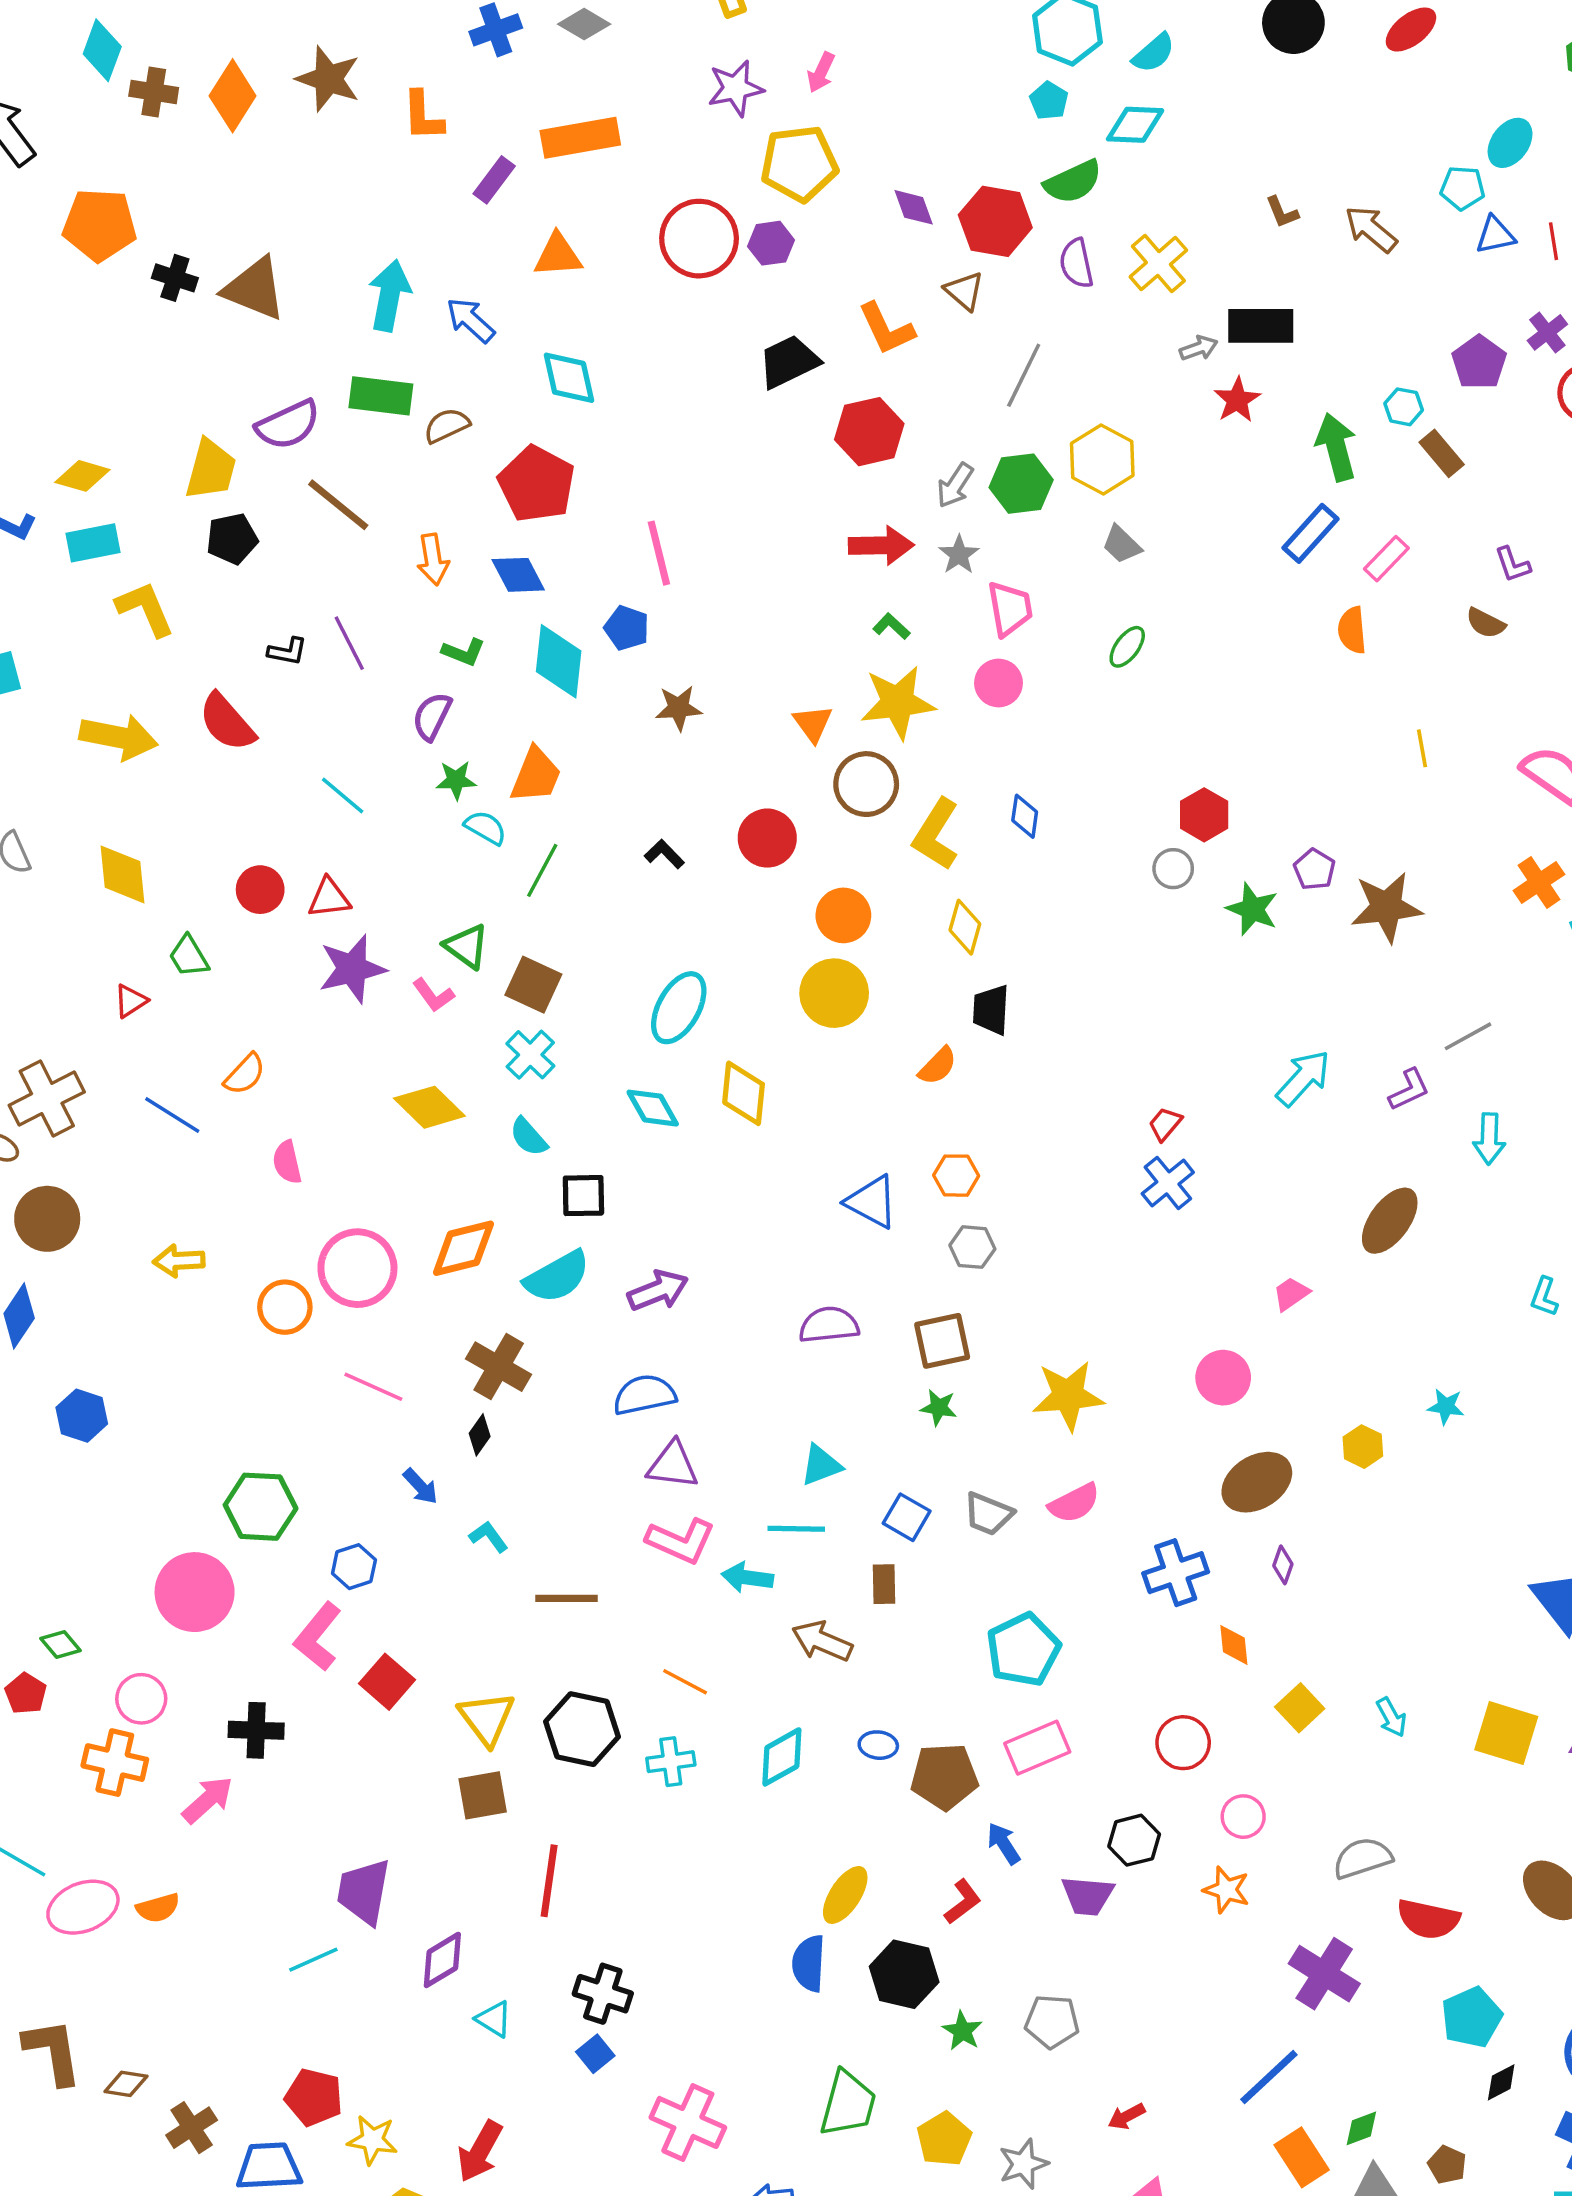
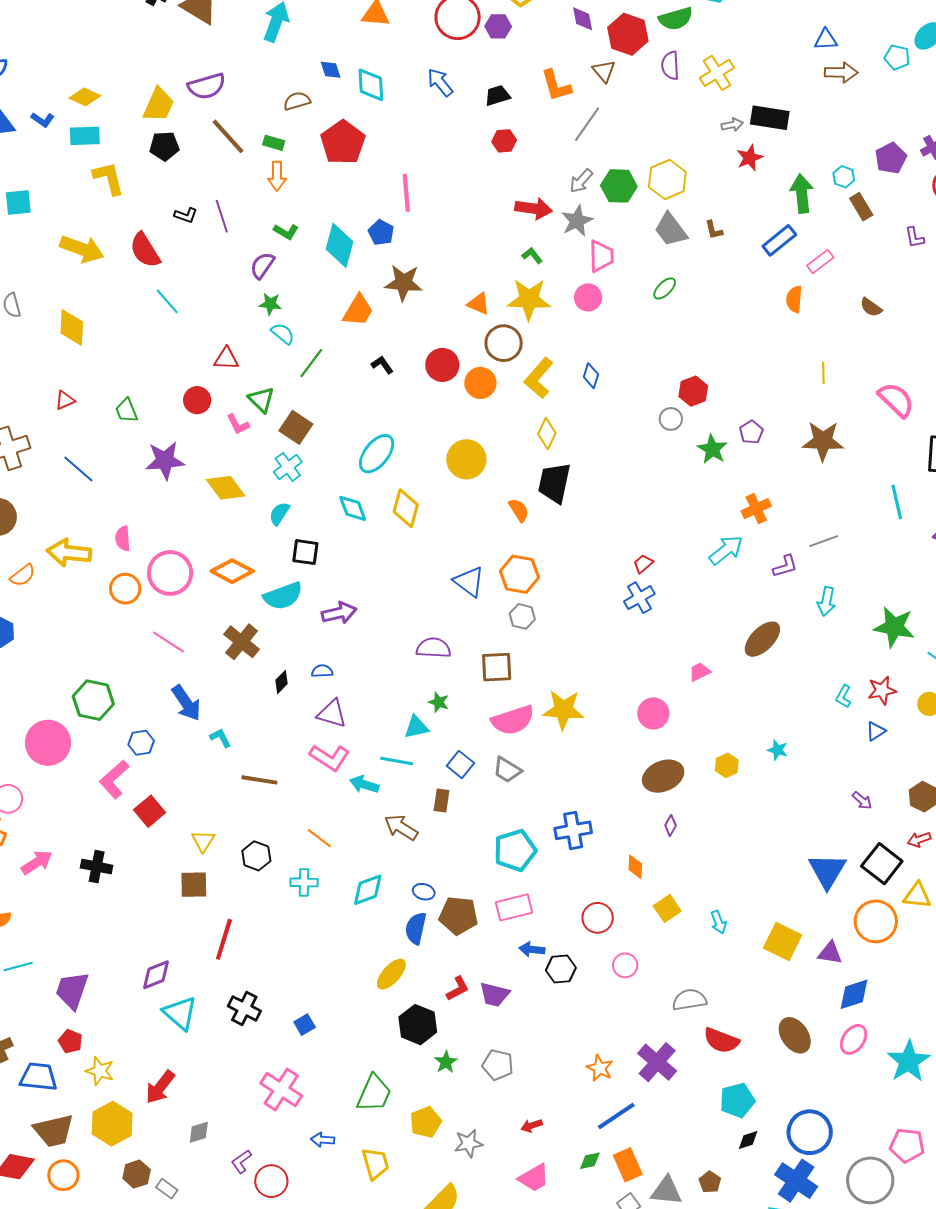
brown L-shape: (1282, 212) -> (714, 230), moved
brown arrow: (1371, 229) -> (841, 72), turned 132
blue triangle: (1495, 235) -> (826, 40), moved
blue arrow: (471, 320) -> (440, 82), moved
black trapezoid: (789, 362) -> (497, 95), size x0.7
gray line: (1024, 375) -> (587, 124), moved
green rectangle: (381, 396) -> (274, 143), moved, size x0.6
red hexagon: (869, 432) -> (504, 141), moved, size x0.6
gray trapezoid: (1122, 545) -> (671, 230), size x1.5
gray star: (959, 555) -> (577, 221), size x1.4
purple L-shape: (1513, 564) -> (915, 237), moved
blue diamond: (518, 575) -> (331, 70), moved, size x0.7
brown star: (679, 708) -> (404, 283), size x1.4
orange triangle: (813, 723) -> (479, 304), turned -40
orange trapezoid: (536, 775) -> (358, 310), moved
cyan line: (343, 796) -> (167, 301), moved
orange cross: (1539, 882) -> (756, 509), moved
red circle: (260, 890) -> (197, 400), moved
red triangle: (329, 898) -> (226, 359), moved
brown star: (1386, 907) -> (823, 441), moved
orange circle: (843, 915) -> (480, 383), moved
green trapezoid: (189, 956) -> (126, 410), moved
purple star: (352, 969) -> (165, 461), moved
black trapezoid: (991, 1010) -> (554, 483), size x1.4
orange semicircle: (938, 1066) -> (519, 510), turned -85
orange semicircle: (245, 1074) -> (23, 575), moved
cyan semicircle: (528, 1137) -> (279, 514), turned 65
pink semicircle: (287, 1162) -> (123, 538), moved
orange hexagon: (956, 1176) -> (519, 574), size x1.5
orange diamond: (463, 1248) -> (232, 571), turned 33
yellow arrow: (179, 1261) -> (69, 553), size x1.5
blue semicircle: (644, 1395) -> (322, 671), size x0.6
green star: (939, 1408) -> (439, 702), moved
black diamond: (480, 1435) -> (282, 682), moved
blue arrow: (421, 1486) -> (186, 703), size x1.6
pink semicircle: (1074, 1503) -> (513, 720), moved, size x1.4
blue cross: (1176, 1573) -> (573, 830), moved
yellow triangle: (487, 1718) -> (203, 841), size x0.7
black hexagon: (582, 1729) -> (256, 856), size x0.7
black cross: (256, 1730) -> (97, 867), moved
blue arrow: (1004, 1843) -> (532, 949), moved, turned -60
orange star: (1226, 1890) -> (600, 1068), moved
purple trapezoid: (364, 1892) -> (72, 990), moved
purple trapezoid: (1088, 1896) -> (494, 995), moved
cyan line: (313, 1960) -> (18, 967), moved
blue semicircle: (809, 1963) -> (416, 928), moved
cyan triangle: (494, 2019) -> (180, 1013), size x1.6
blue square: (595, 2054) -> (305, 1025), moved
red pentagon: (314, 2097) -> (70, 1041), size x0.7
green diamond: (1361, 2128) -> (590, 1161), moved

